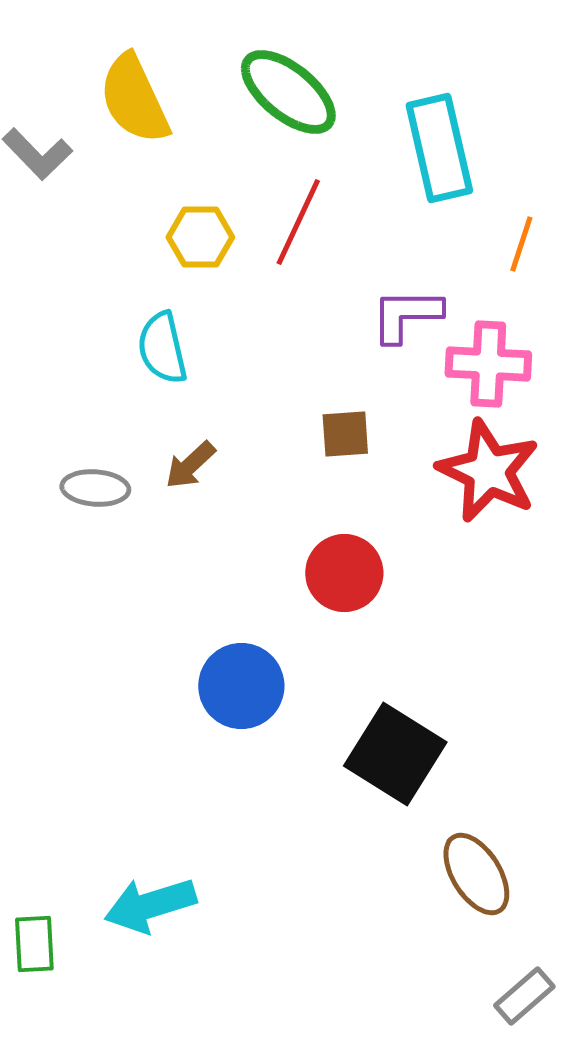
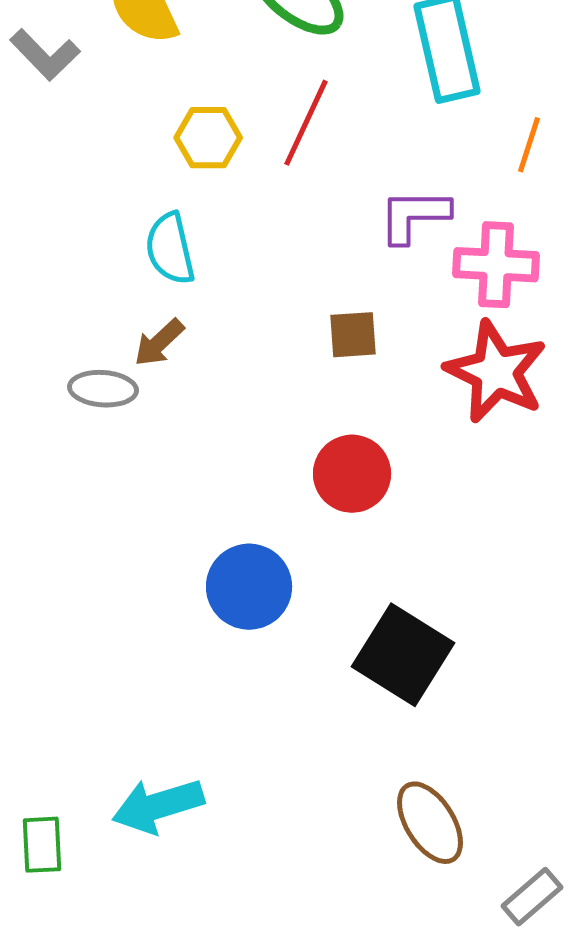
brown arrow: (190, 465) -> (159, 343), moved
brown ellipse: (476, 874) -> (430, 823), moved

